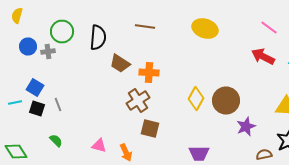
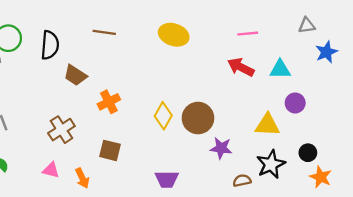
pink line: (269, 28) -> (248, 34), turned -42
orange cross: (149, 72) -> (109, 102), moved, turned -30
brown cross: (138, 100) -> (61, 130), moved
purple star: (246, 126) -> (221, 148), turned 30

